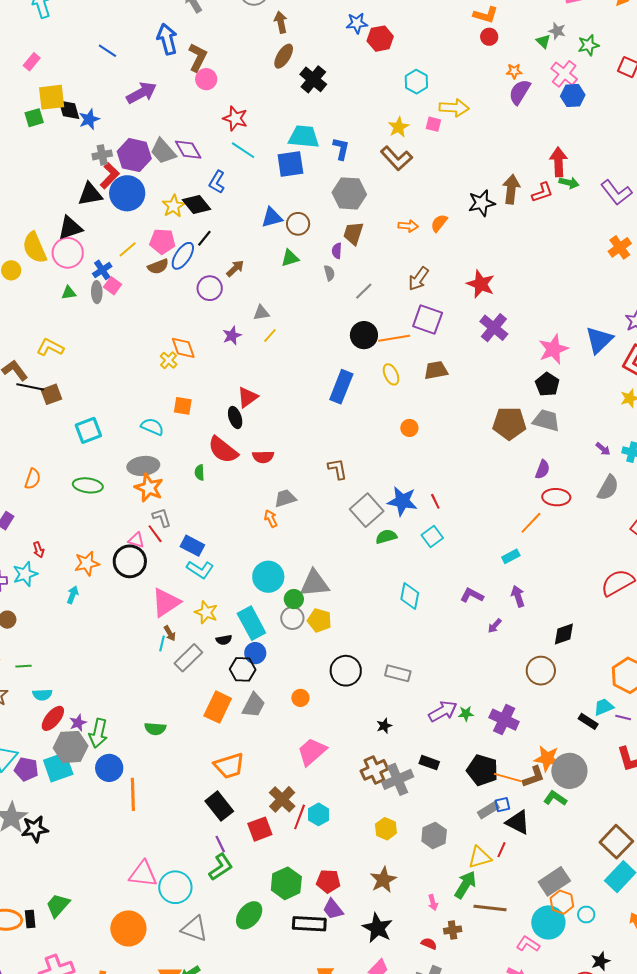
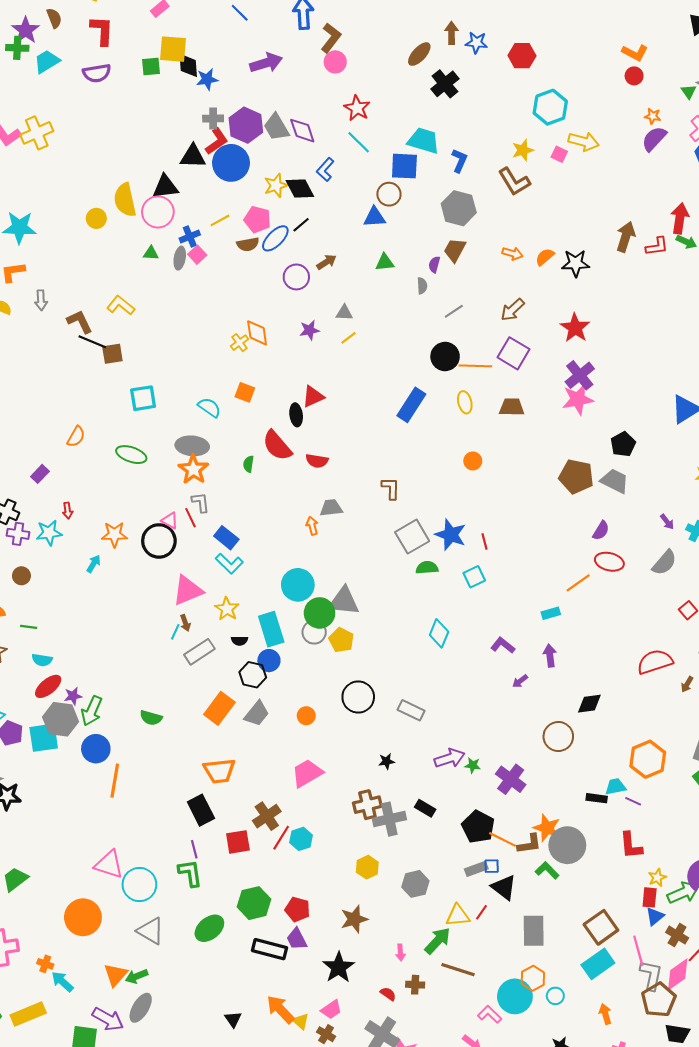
brown arrow: (281, 22) -> (452, 33), moved
blue star: (357, 23) -> (476, 43), moved
cyan hexagon: (416, 82) -> (550, 107), size x1.4
black star: (482, 203) -> (576, 263), moved
brown circle: (298, 224) -> (389, 194), moved
pink star: (553, 349) -> (578, 399), moved
green circle: (294, 599) -> (320, 613), size x1.5
black rectangle: (588, 721) -> (597, 798), turned -36
green L-shape: (221, 867) -> (190, 873), turned -76
gray rectangle: (554, 881) -> (534, 931), moved, turned -68

